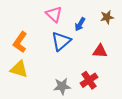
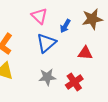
brown star: (107, 17) -> (92, 19), size x1.5
gray star: (62, 86) -> (47, 77), moved

